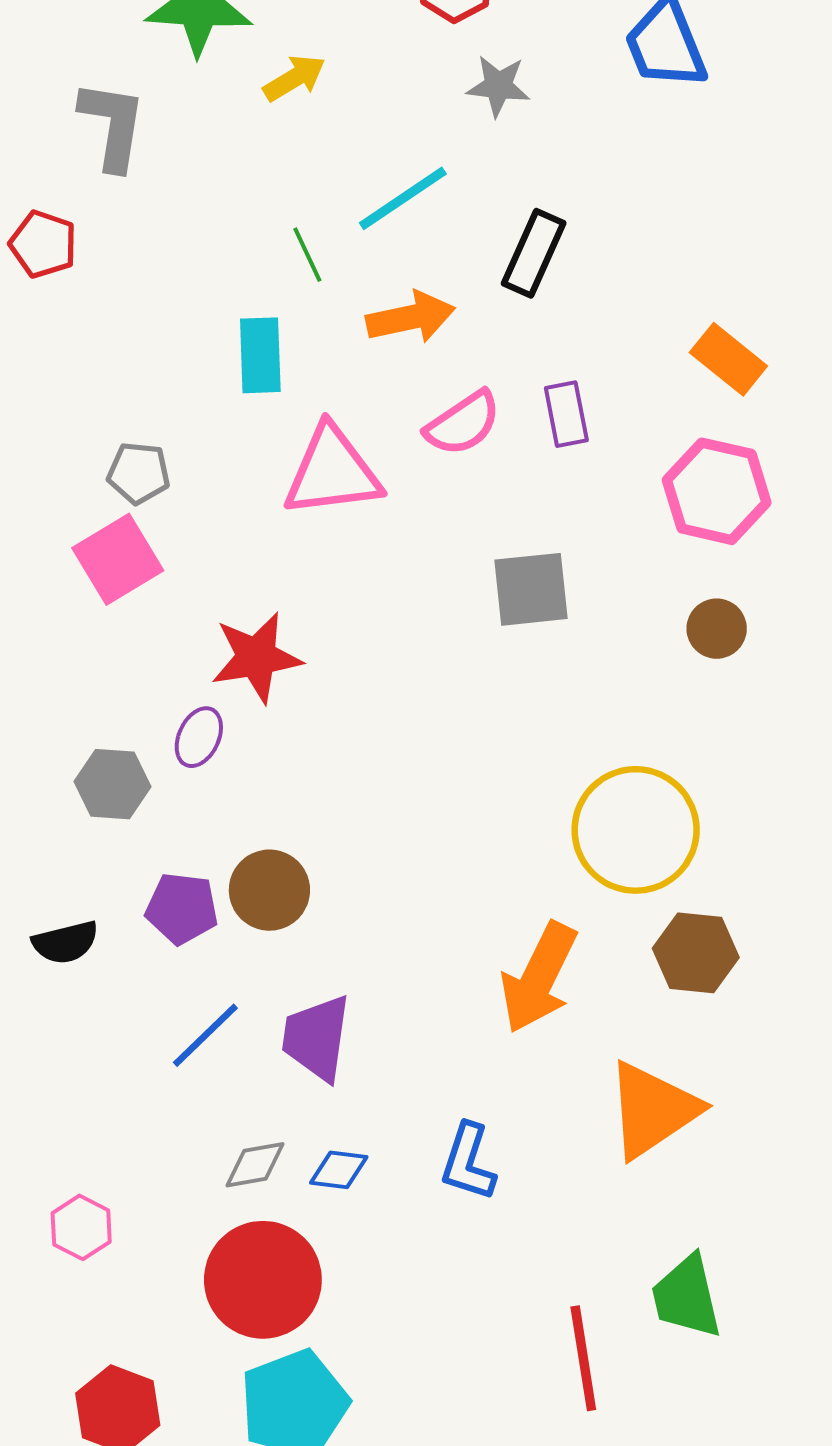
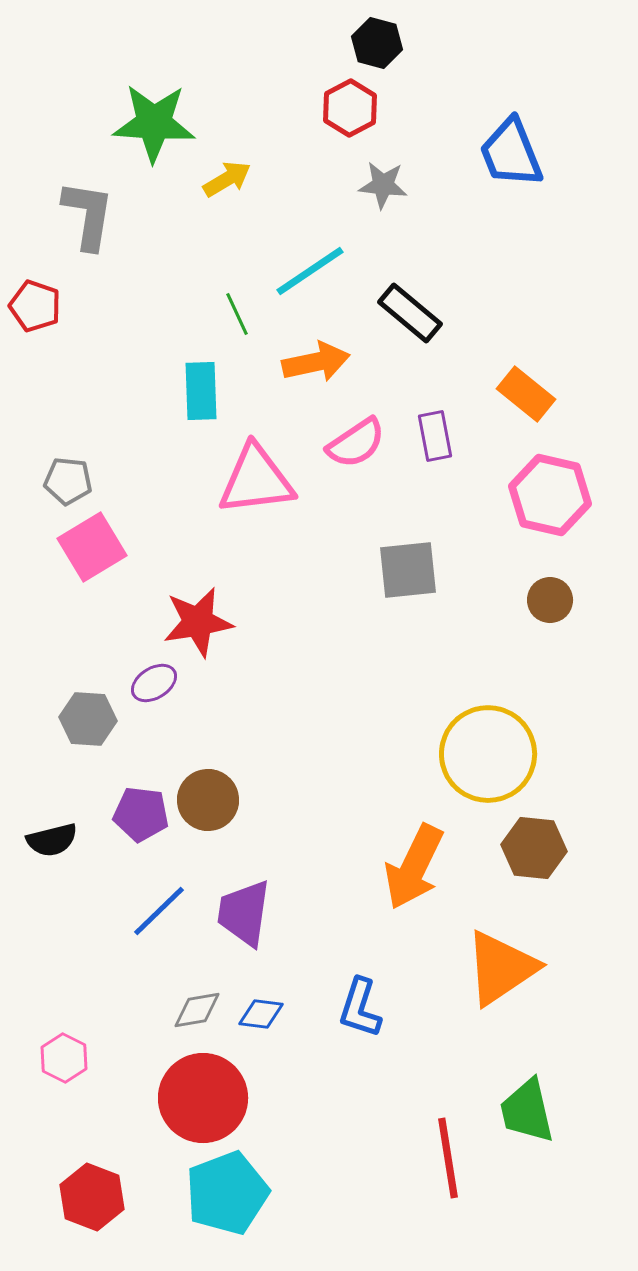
black rectangle: (534, 253) -> (410, 313), turned -74
orange rectangle: (728, 359) -> (526, 394), moved
gray pentagon: (139, 473) -> (68, 481), moved
purple ellipse: (199, 737) -> (154, 683), turned 33

